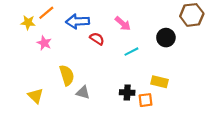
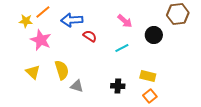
pink arrow: (123, 24) -> (125, 21), moved
pink star: (44, 43) -> (41, 40), size x1.5
yellow triangle: (36, 96) -> (33, 72), moved
orange square: (145, 100) -> (150, 96), moved, turned -32

